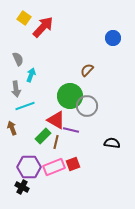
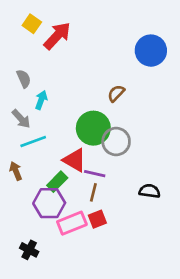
blue circle: (113, 38) -> (151, 51), size x1.5
gray arrow: (16, 89) -> (21, 119), turned -35
brown line: (56, 142) -> (93, 192), moved
purple hexagon: (29, 167) -> (49, 203), moved

